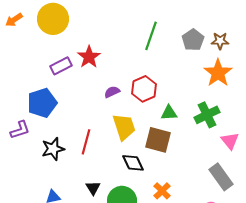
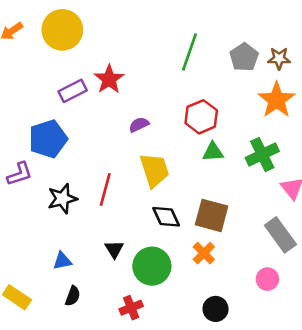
red hexagon: (144, 89) -> (201, 117), moved
brown square: (158, 140) -> (212, 215), moved

